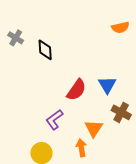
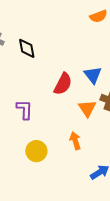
purple L-shape: (54, 120) -> (25, 109), moved, turned 135
orange triangle: (94, 128) -> (87, 108), moved

